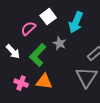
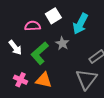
pink semicircle: (28, 28) -> (33, 26), turned 35

